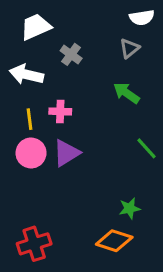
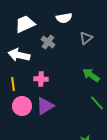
white semicircle: (142, 18) -> (64, 18), moved
green arrow: (126, 93) -> (91, 75), moved
yellow line: (29, 119) -> (13, 84), moved

